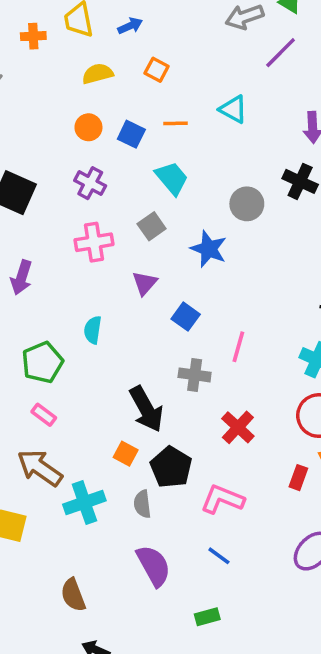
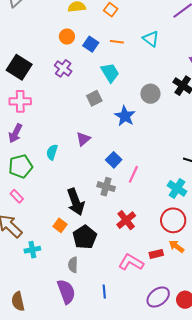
pink cross: (94, 242) -> (20, 101), moved
purple arrow: (21, 277) -> (15, 133), moved
purple triangle: (145, 283) -> (83, 139), moved
blue square: (186, 317) -> (114, 160), moved
red rectangle: (298, 478) -> (156, 254), turned 48
pink L-shape: (222, 499) -> (131, 262), moved
cyan cross: (84, 502) -> (32, 250), size x0.7
gray semicircle: (142, 504) -> (73, 265), moved
blue line: (219, 556) -> (104, 292), turned 40

